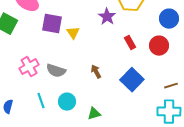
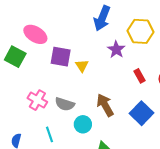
pink cross: (29, 67) -> (37, 100), turned -30
brown arrow: (96, 72) -> (105, 105), size x1.6
cyan circle: (67, 102) -> (83, 124), moved

